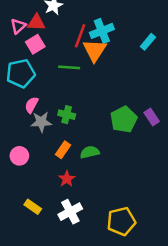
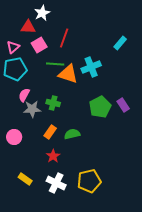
pink triangle: (18, 26) -> (13, 47), moved
cyan cross: (102, 31) -> (91, 67), moved
pink square: (35, 44) -> (39, 45), moved
orange triangle: (95, 50) -> (68, 74), moved, turned -45
white cross: (70, 212) -> (56, 183), turned -36
yellow pentagon: (121, 221) -> (89, 181), moved

